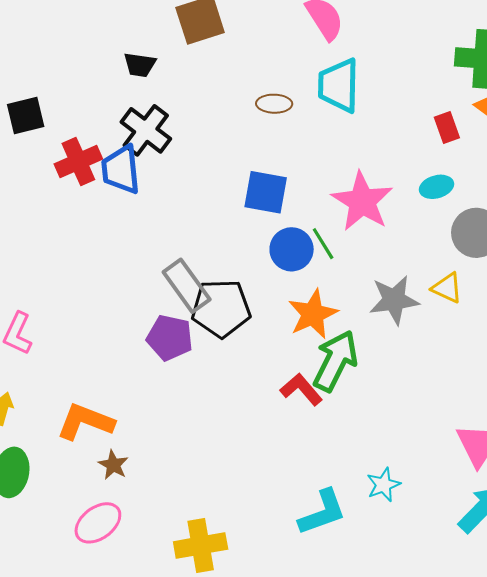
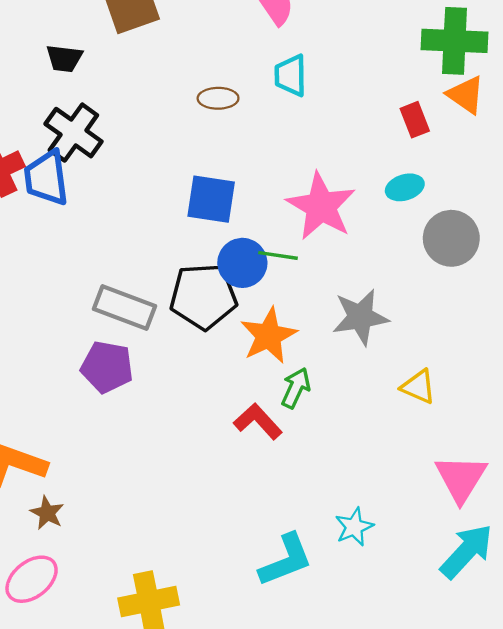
cyan trapezoid: (339, 85) -> (291, 75), size x0.7
green line: (323, 244) -> (278, 255), turned -48
gray rectangle: (187, 286) -> (125, 307), turned -32
yellow triangle: (447, 288) -> (418, 387), moved
black pentagon: (221, 308) -> (203, 296), moved
green arrow: (335, 361) -> (296, 388), size x0.6

